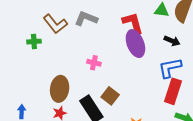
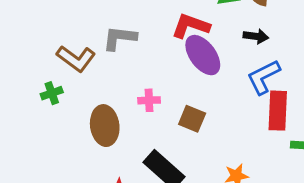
red L-shape: (133, 23) -> (191, 26), turned -40
brown ellipse: (60, 89) -> (105, 126), moved
brown square: (110, 96) -> (192, 119), moved

